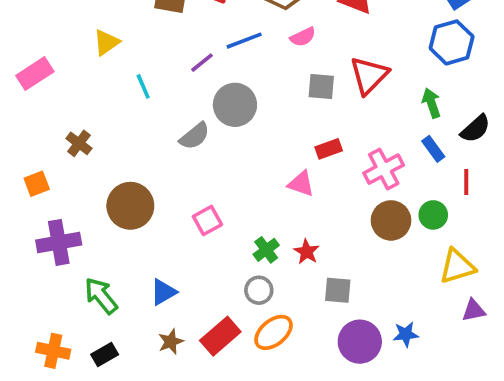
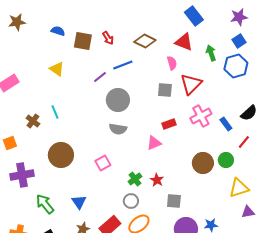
pink semicircle: (303, 37) -> (172, 63), moved, turned -80
yellow triangle: (106, 42) -> (57, 69), moved, turned -49
cyan line: (143, 86) -> (55, 112), moved
green arrow: (431, 103) -> (211, 53), moved
gray semicircle: (195, 136) -> (118, 129), moved, turned 48
pink cross: (384, 169) -> (201, 116), moved
red line: (466, 182) -> (244, 142), turned 40
pink triangle: (301, 184) -> (154, 143), turned -42
blue triangle: (163, 292) -> (79, 202), turned -35

